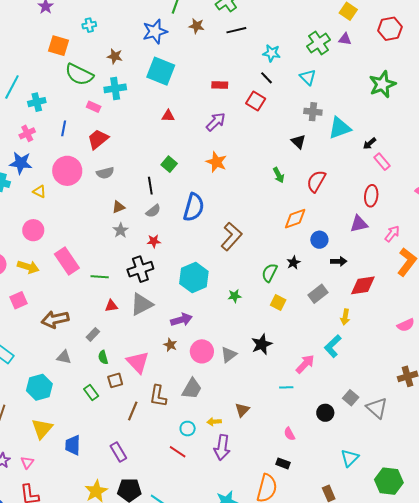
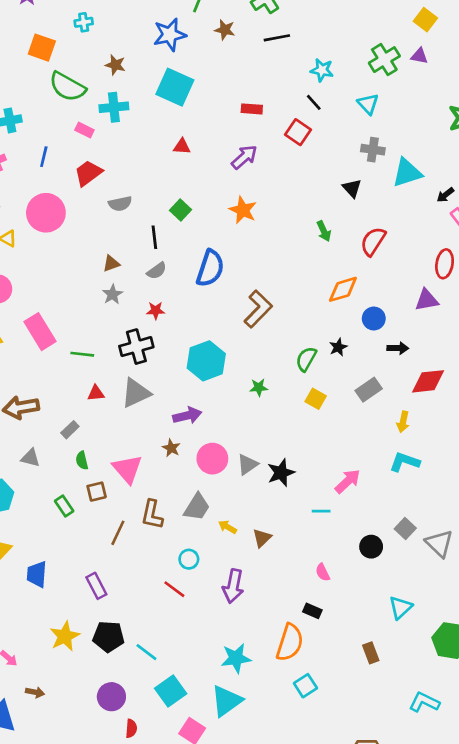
gray semicircle: (105, 173) -> (120, 204), moved
black star: (262, 344) -> (281, 473), moved
cyan L-shape: (333, 346) -> (405, 462), moved, turned 60
yellow arrow: (214, 422) -> (228, 527), moved, turned 32

